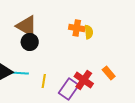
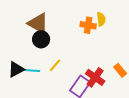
yellow semicircle: (89, 32) -> (101, 19), moved
yellow line: (44, 81) -> (55, 65), moved, turned 32

